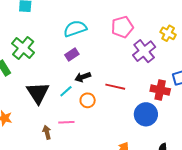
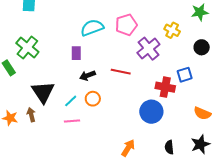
cyan semicircle: (75, 29) -> (92, 28), moved
purple rectangle: (72, 54) -> (76, 53), turned -56
red line: (115, 87) -> (121, 72), moved
cyan line: (66, 91) -> (71, 101), moved
brown arrow: (47, 132) -> (31, 115), moved

